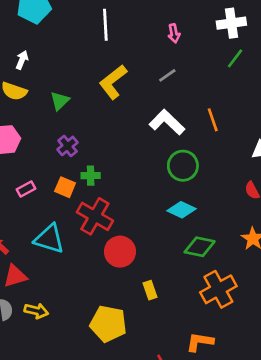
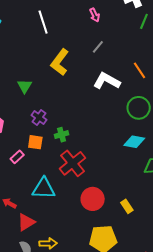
green circle: (183, 166) -> (139, 108), moved
orange square: (65, 187) -> (35, 142), moved
red cross: (95, 216) -> (73, 163), turned 36
red circle: (120, 252) -> (93, 199), moved

